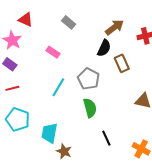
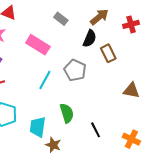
gray rectangle: (69, 22) -> (61, 19), moved
pink rectangle: (53, 52) -> (38, 45), size x1.6
green semicircle: (90, 108) -> (67, 113), moved

